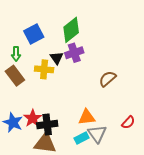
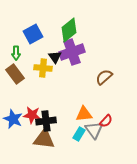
purple cross: (74, 53) -> (72, 52), size x1.4
red star: (33, 118) -> (32, 115), turned -30
red semicircle: (128, 122) -> (106, 121), moved
cyan rectangle: (82, 138) -> (79, 134), turned -32

